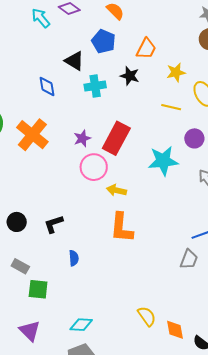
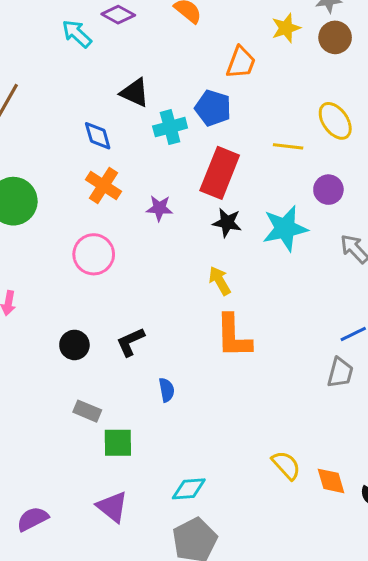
blue pentagon: (104, 41) -> (213, 108), moved
yellow star: (176, 72) -> (286, 28), moved
black star: (130, 76) -> (227, 223), moved
orange cross: (32, 135) -> (103, 185), moved, size x0.7
purple star: (82, 138) -> (159, 208), turned 30
red rectangle: (116, 138) -> (220, 173), moved
pink circle: (94, 167) -> (94, 254), moved
yellow arrow: (117, 190) -> (220, 281), turned 54

